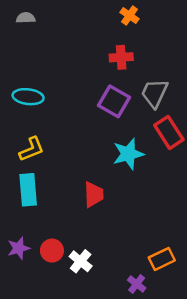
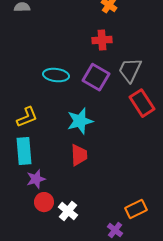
cyan ellipse: (28, 97) -> (56, 75), moved
cyan star: (128, 154) -> (80, 121), moved
purple star: (19, 248) -> (36, 179), moved

